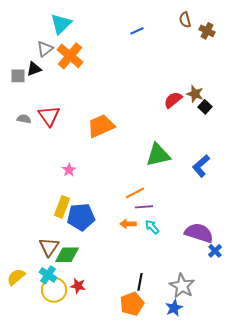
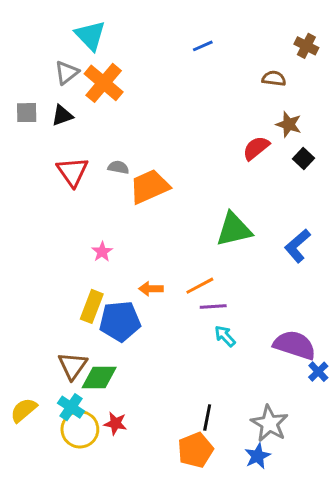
brown semicircle: (185, 20) -> (274, 78), moved, turned 112
cyan triangle: (61, 24) -> (90, 36), turned -30
black triangle: (34, 69) -> (62, 115), moved
brown star: (195, 94) -> (289, 124), moved
gray semicircle: (24, 119) -> (118, 167), moved
orange arrow: (128, 224) -> (151, 289), moved

